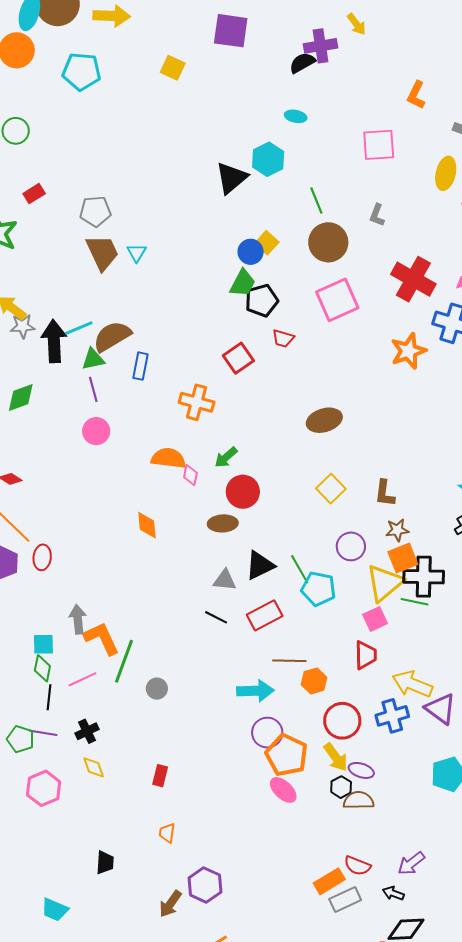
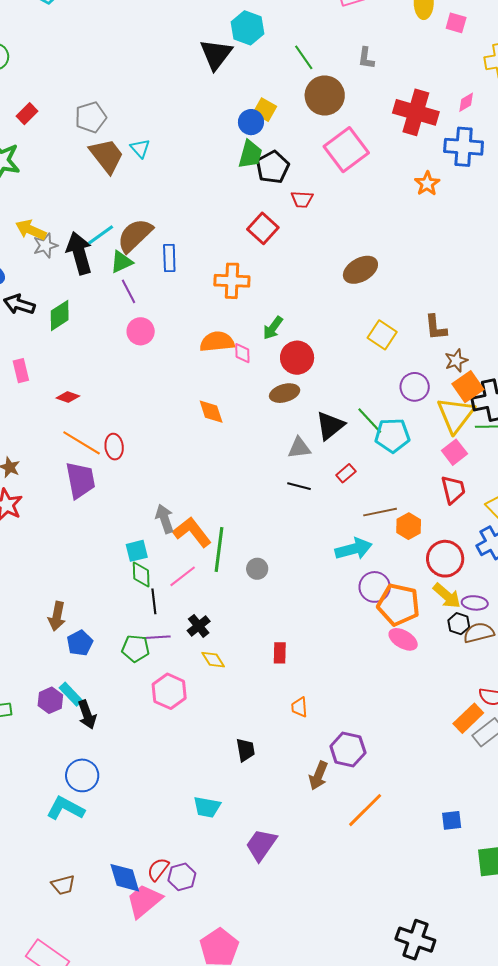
orange star: (408, 351) -> (427, 184), size x0.7
red ellipse: (42, 557) -> (114, 447), moved
red rectangle: (265, 615) -> (346, 473), size x0.6

